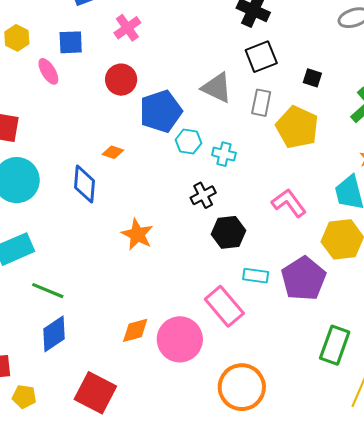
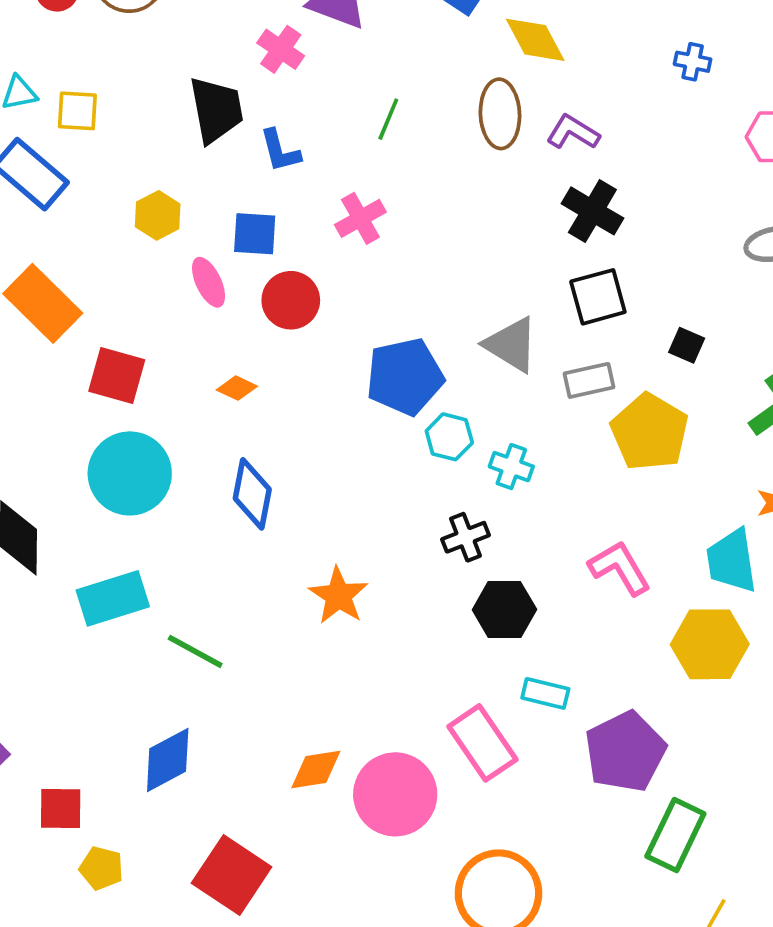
red circle: (121, 80) -> (291, 300), moved
gray rectangle: (261, 103) -> (589, 380), turned 60
orange diamond: (113, 152) -> (237, 388), moved
purple pentagon: (304, 279) -> (625, 752), moved
green line: (48, 291) -> (195, 651), moved

